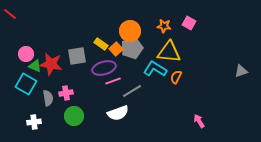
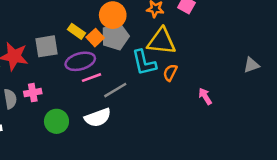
cyan L-shape: (155, 69) -> (144, 63), turned -135
green circle: (74, 116) -> (56, 121), moved
pink arrow: (199, 121) -> (205, 96), moved

